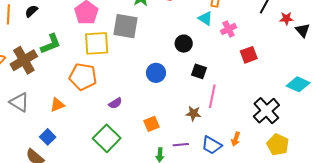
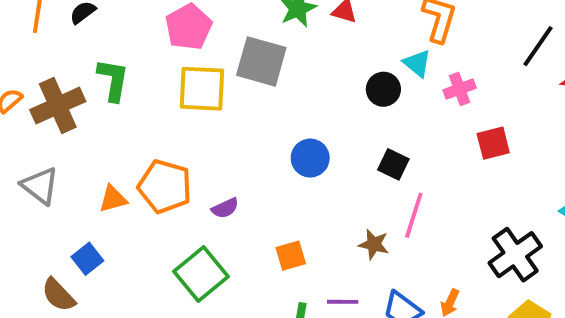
green L-shape: (51, 44) -> (113, 80), turned -65
black circle: (184, 44) -> (383, 89), moved
orange pentagon: (83, 77) -> (165, 186), moved

